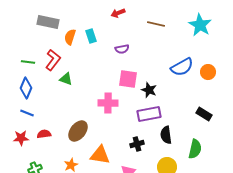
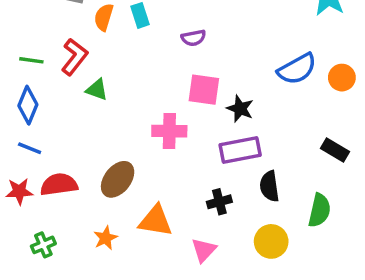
red semicircle: (44, 134) -> (59, 185), size x1.5

